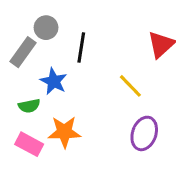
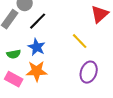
black line: (81, 48) -> (38, 21), moved, turned 36
blue star: (54, 81) -> (37, 47), moved

